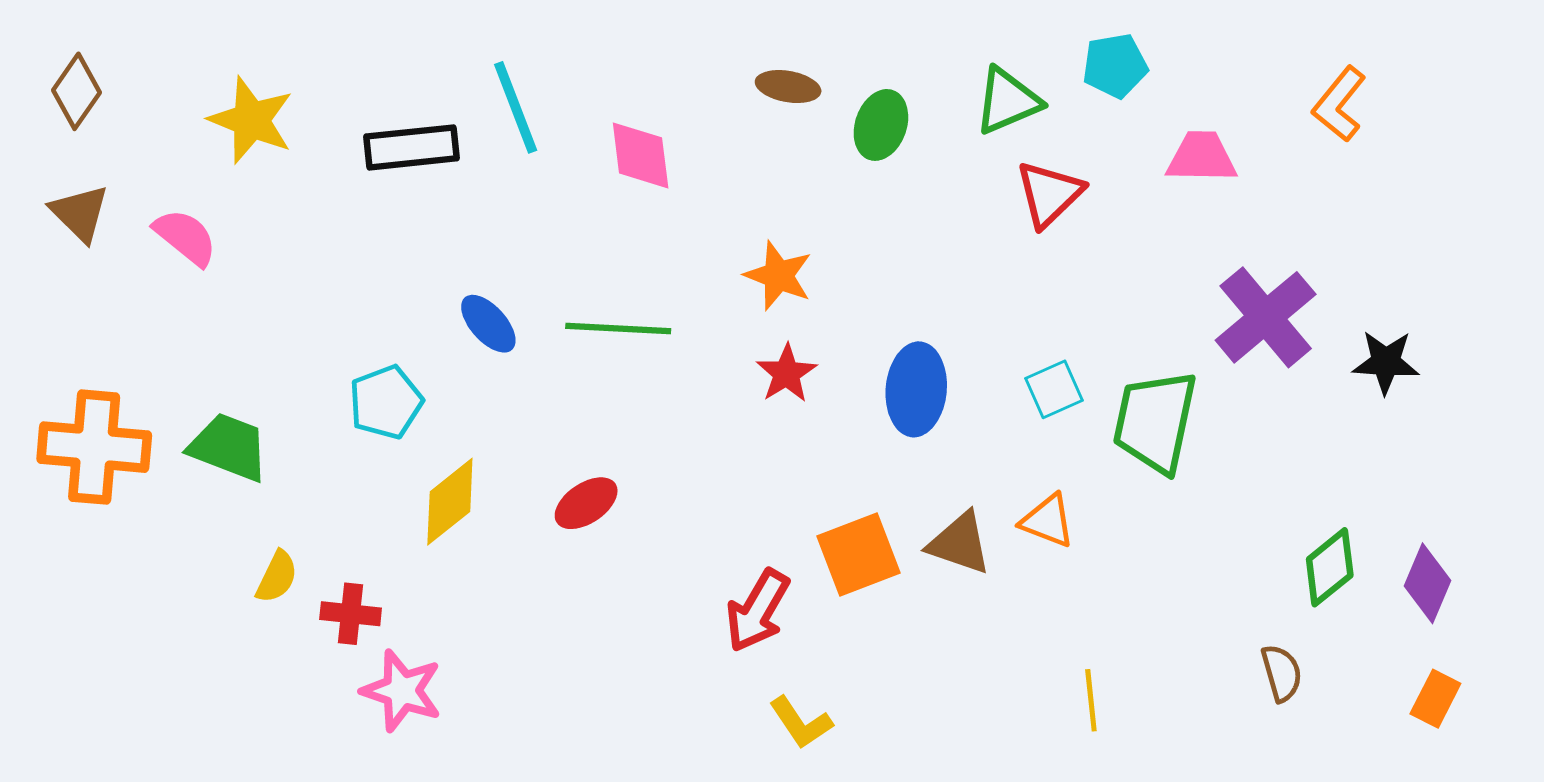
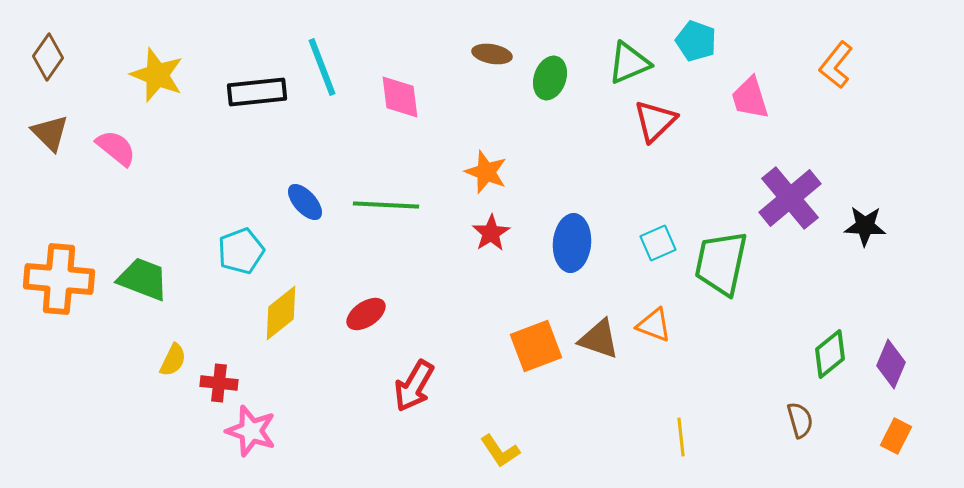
cyan pentagon: (1115, 66) -> (696, 41), turned 30
pink trapezoid: (1201, 157) -> (750, 98), turned -108
red arrow: (758, 611) -> (414, 386), moved

